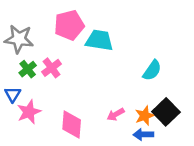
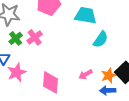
cyan trapezoid: (99, 40) -> (86, 15), moved
cyan semicircle: (152, 70) -> (101, 39), moved

